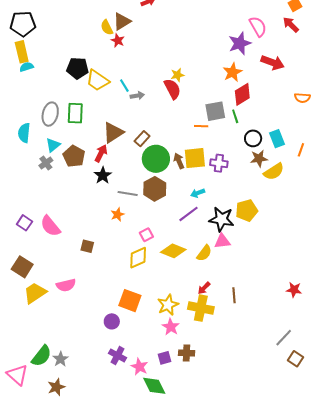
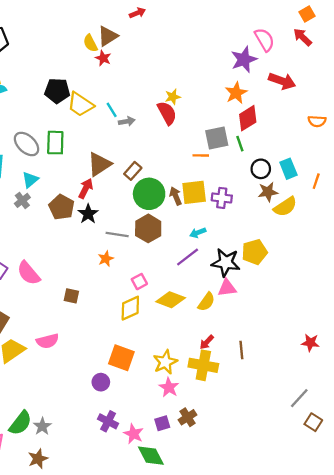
gray ellipse: (50, 114) -> (27, 144), turned -60
brown pentagon: (74, 156) -> (62, 207), moved
brown cross: (187, 353) -> (188, 417), turned -35

